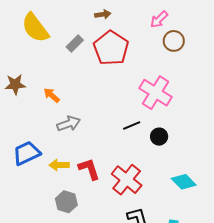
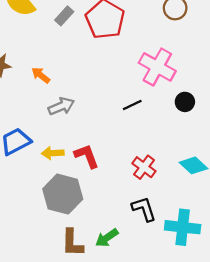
black circle: (159, 137) -> (185, 102), moved
red cross: (127, 180) -> (144, 167), moved, size x0.7
gray hexagon: (66, 202) -> (63, 194), size x1.6

